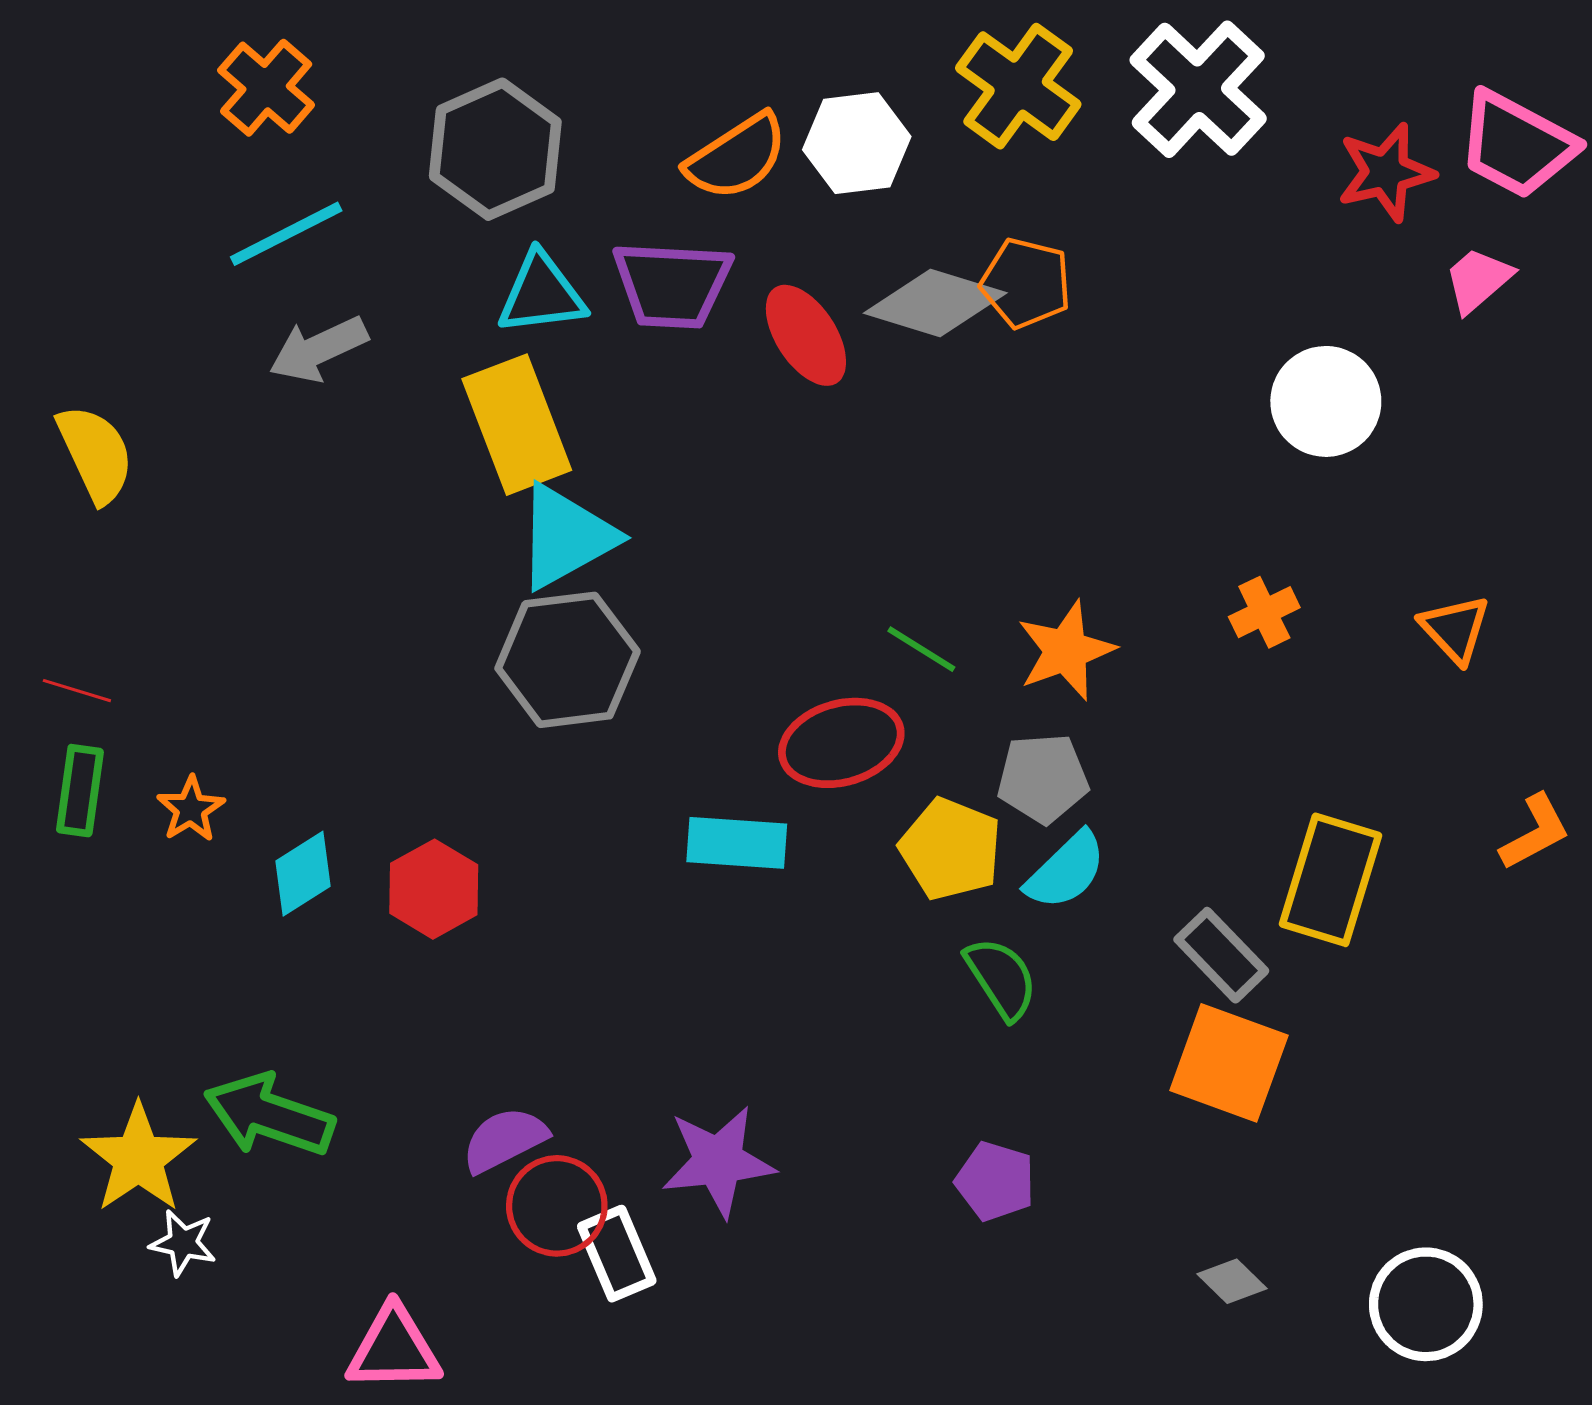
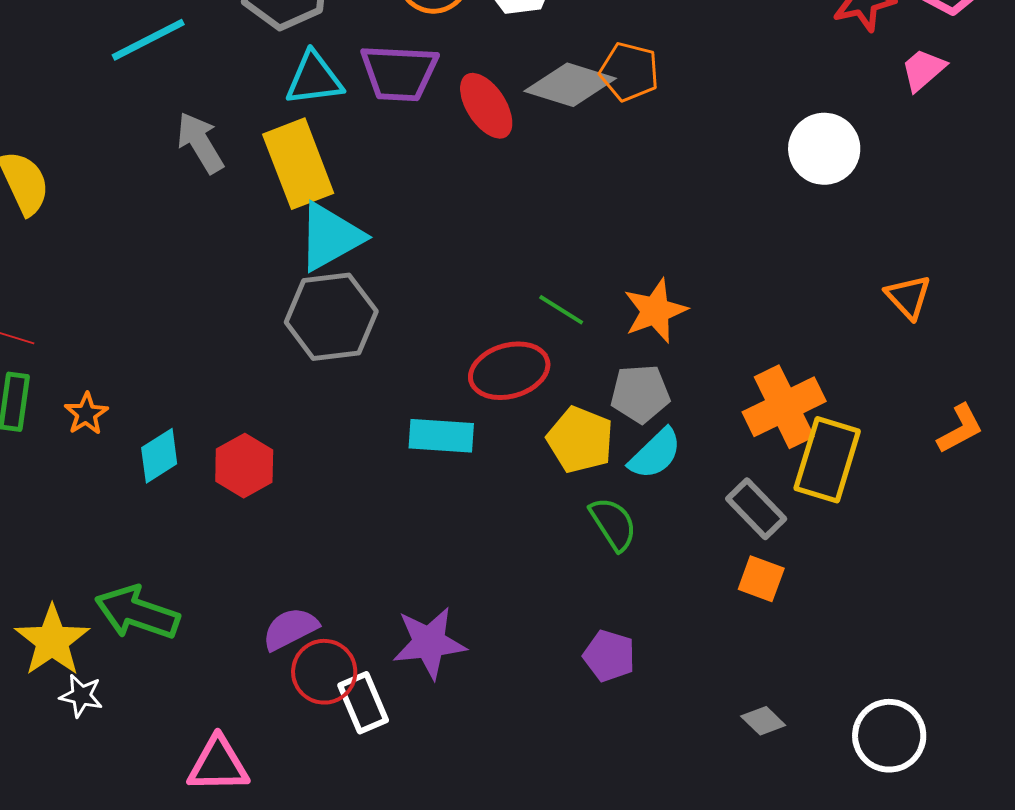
gray arrow: (318, 349) -> (200, 143), moved, turned 84
orange cross: (1264, 612) -> (784, 407), moved, size x1.8
orange square: (1229, 1063) -> (761, 579), size x0.6

